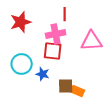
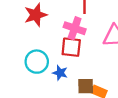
pink cross: (56, 34) -> (75, 28), turned 30

